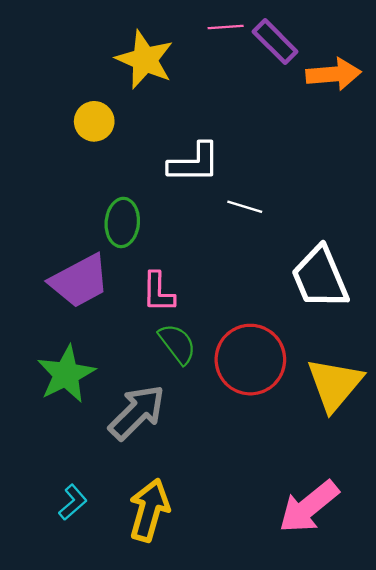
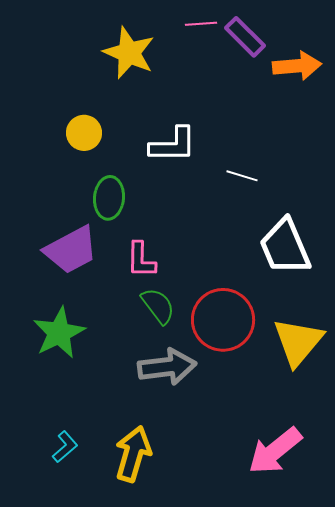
yellow circle: (94, 121) -> (84, 133), moved
white line: (245, 207) -> (242, 176), moved
gray arrow: (137, 412) -> (167, 367), moved, turned 38

